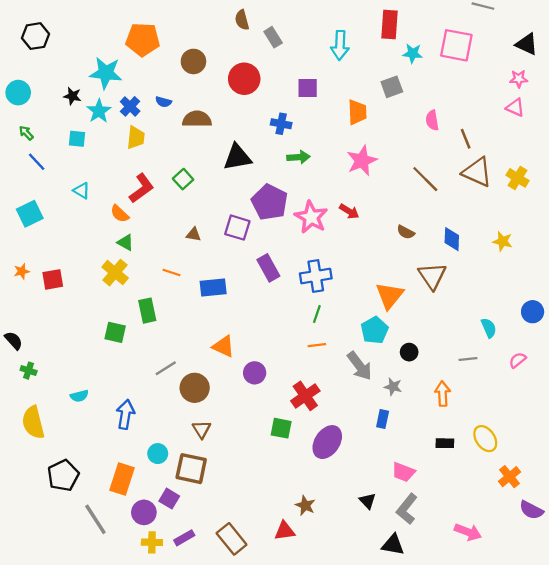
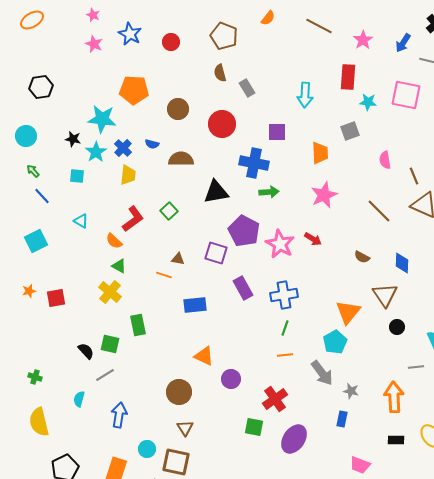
blue cross: (281, 124) -> (254, 163), size x1.6
orange line: (172, 273) -> (164, 275), moved
black semicircle: (14, 341) -> (86, 351), moved
black circle: (409, 352) -> (397, 327), moved
gray line: (166, 368) -> (105, 375), moved
orange arrow: (443, 394) -> (394, 397), size x1.4
cyan semicircle: (79, 396) -> (79, 399), turned 119

